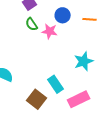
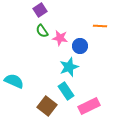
blue circle: (63, 15) -> (80, 46), moved
cyan star: (84, 61) -> (69, 67), moved

